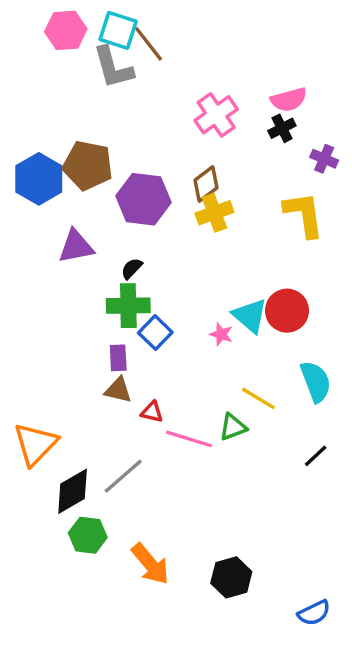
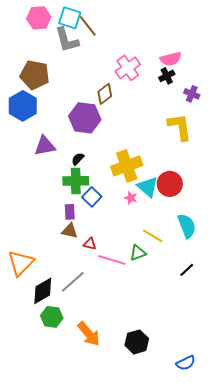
brown pentagon: (88, 165) -> (35, 75), moved
brown diamond: (206, 184) -> (105, 94), moved
yellow cross: (214, 213) -> (127, 166), moved, size x1.4

